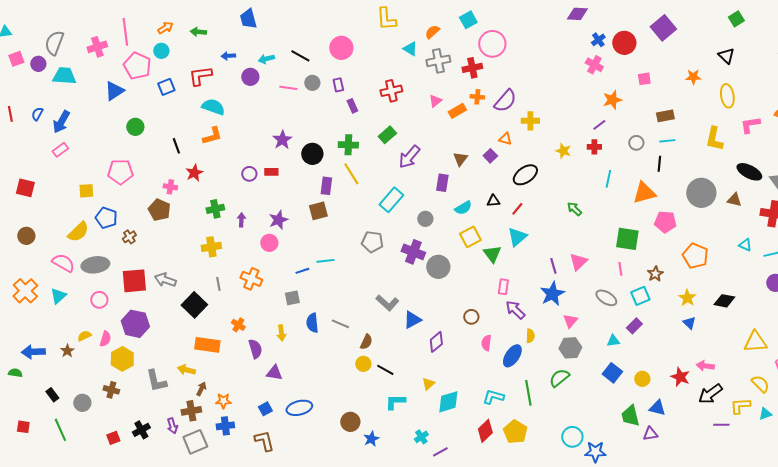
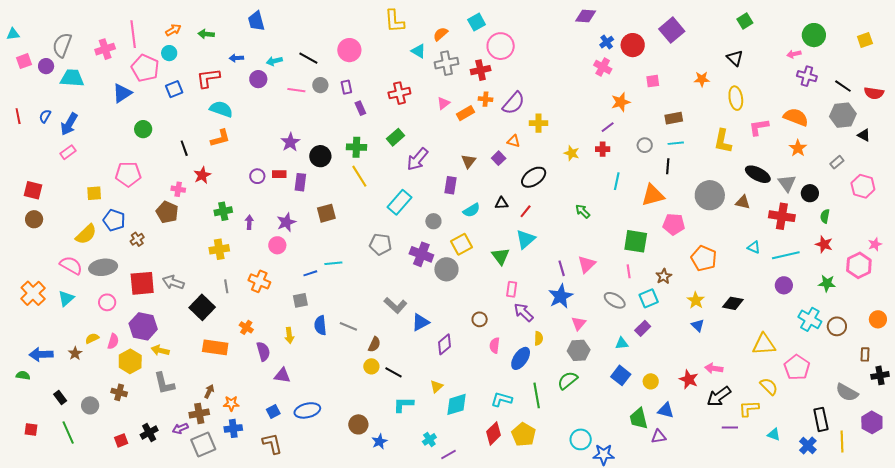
purple rectangle: (326, 186) -> (300, 182), moved
brown circle: (26, 236) -> (34, 219), moved
yellow square: (470, 237) -> (462, 244), moved
yellow arrow: (186, 370) -> (160, 350), moved
cyan triangle: (765, 414) -> (774, 434), moved, turned 40
purple arrow: (172, 426) -> (180, 428), turned 84

